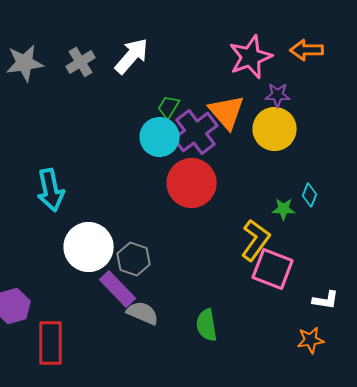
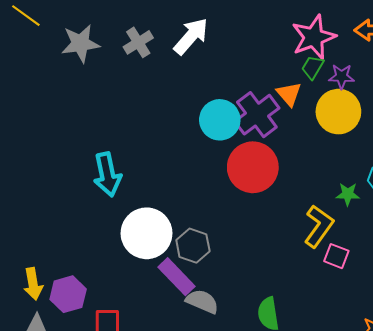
green trapezoid: (169, 107) -> (313, 67), moved
orange triangle: (227, 112) -> (289, 94), size x0.7
pink square: (273, 269) -> (336, 256), size x0.6

